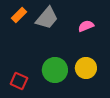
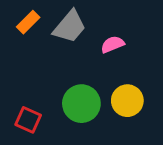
pink semicircle: (86, 26) -> (113, 44), moved

